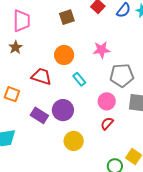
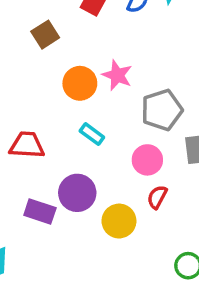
pink star: (102, 50) -> (117, 75), turned -30
orange circle: (64, 55) -> (80, 83), moved
yellow circle: (74, 141) -> (119, 221), moved

